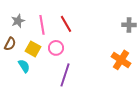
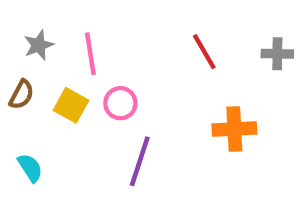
red line: (66, 24) -> (204, 52), moved
orange cross: (121, 60) -> (234, 129), moved, turned -36
cyan semicircle: (24, 66) -> (30, 168), moved

